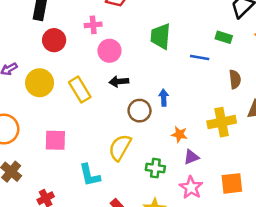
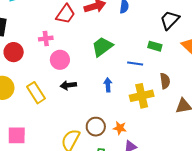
green trapezoid: (161, 36) -> (102, 47), turned 50
blue arrow: (164, 98) -> (108, 85), moved
brown circle: (140, 111) -> (96, 127), moved
yellow cross: (222, 122) -> (142, 96), moved

